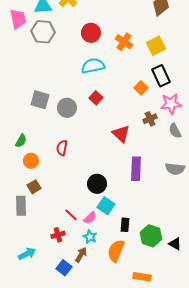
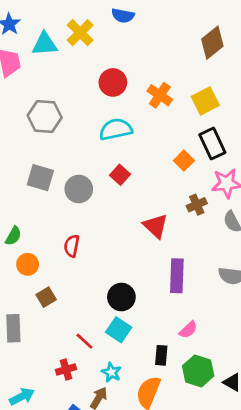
gray hexagon: (43, 32) -> (45, 117), moved
brown square: (34, 187) -> (46, 297), moved
cyan square: (106, 206) -> (119, 330), moved
pink semicircle: (90, 218) -> (188, 330), moved

